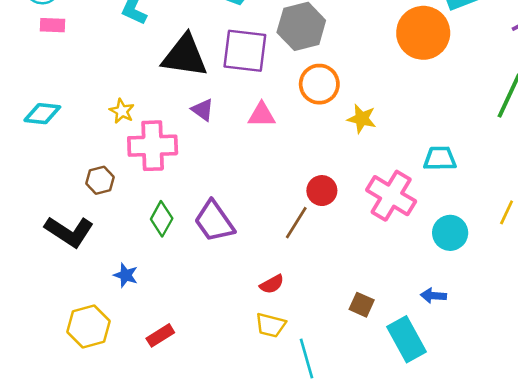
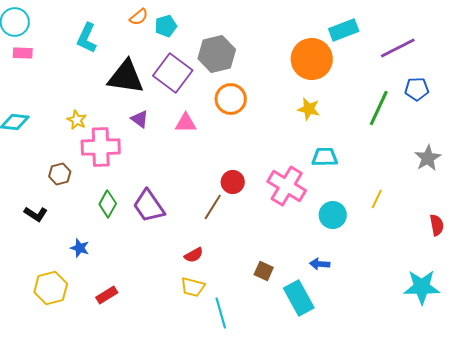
purple square: (245, 51) -> (173, 73), turned 30
yellow star: (362, 119) -> (309, 109), moved
black L-shape: (69, 232) -> (36, 214), size x0.6

